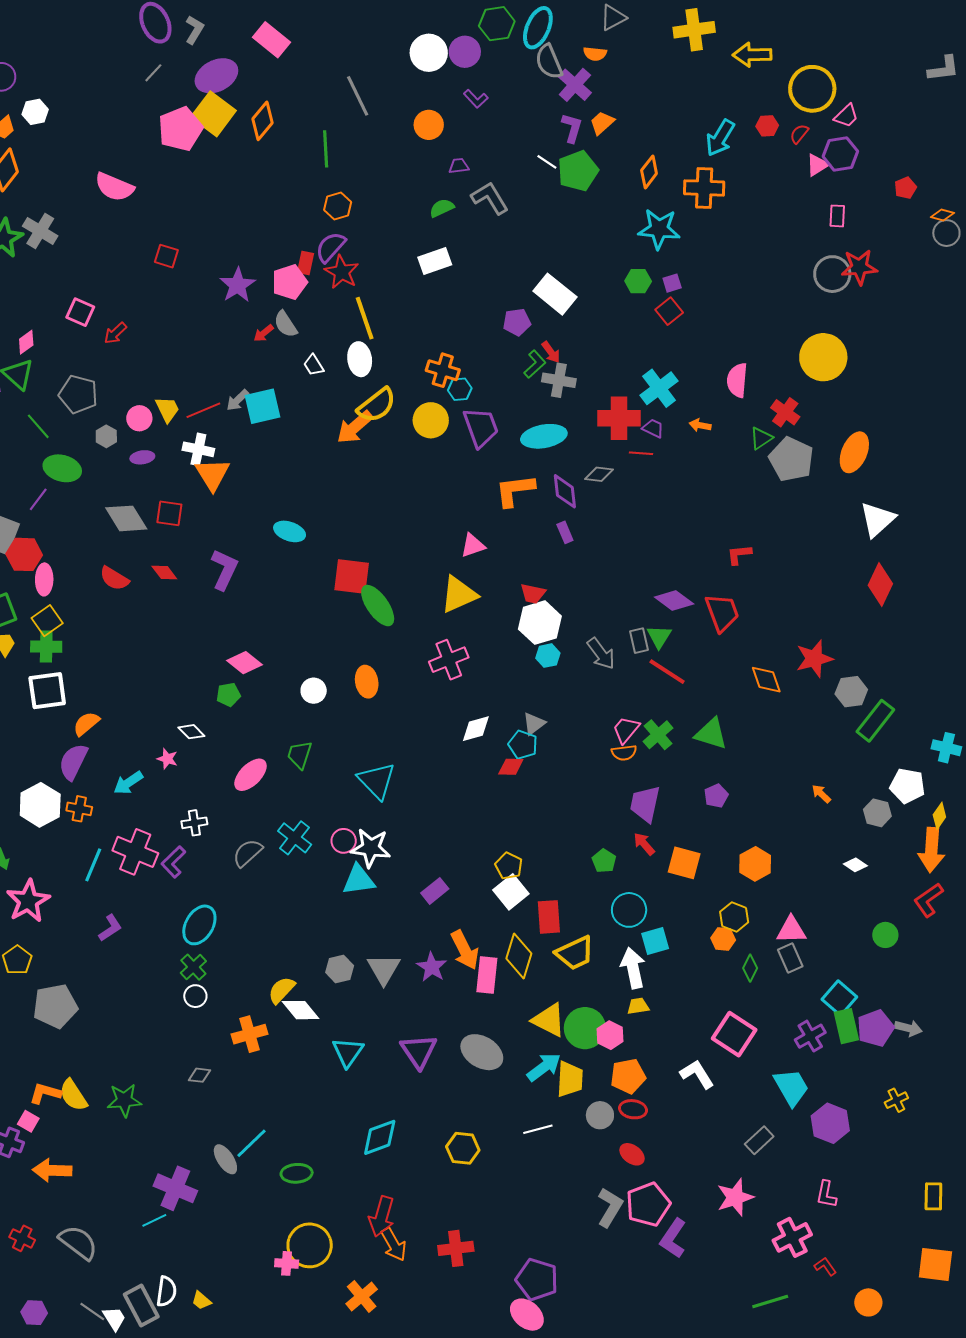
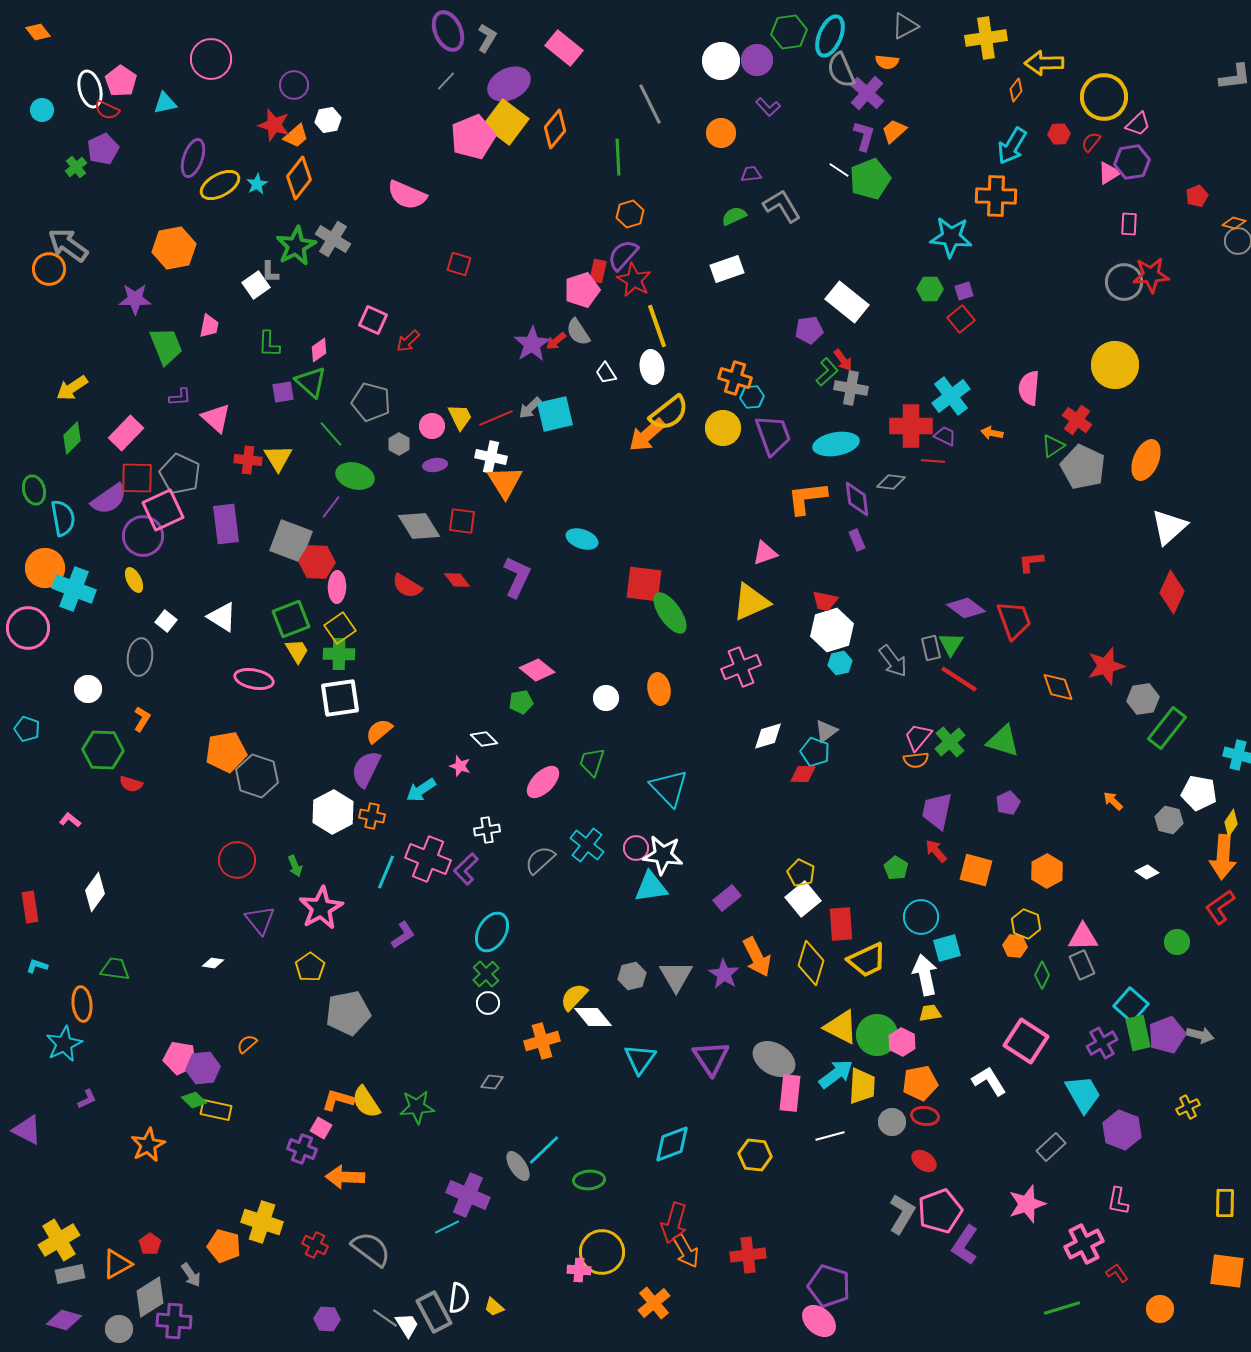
orange diamond: (649, 172) -> (1016, 90), moved, size x0.7
purple star: (237, 285) -> (532, 344), moved
pink rectangle: (487, 975) -> (790, 1093), moved

